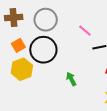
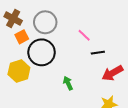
brown cross: (14, 17) -> (13, 19), turned 30
orange square: (18, 45) -> (22, 37), moved

